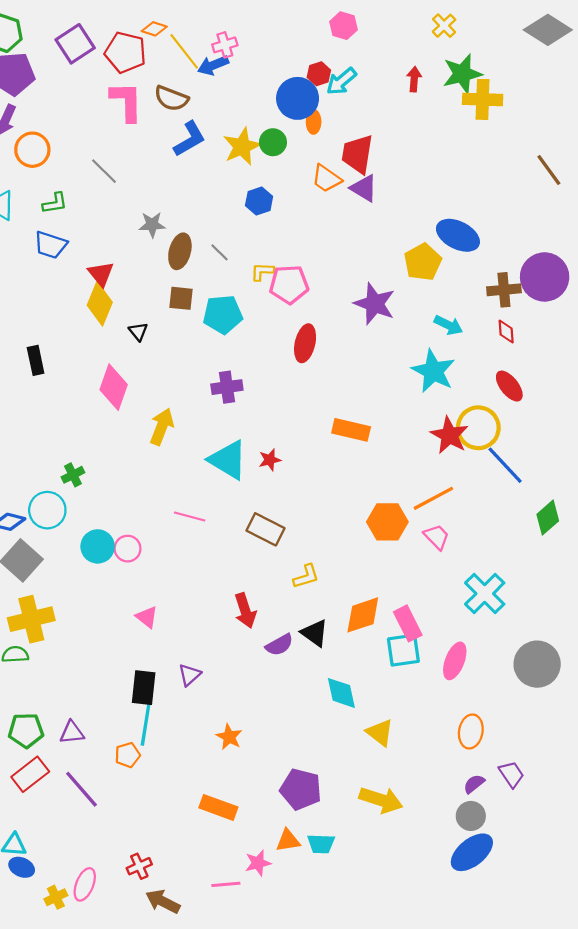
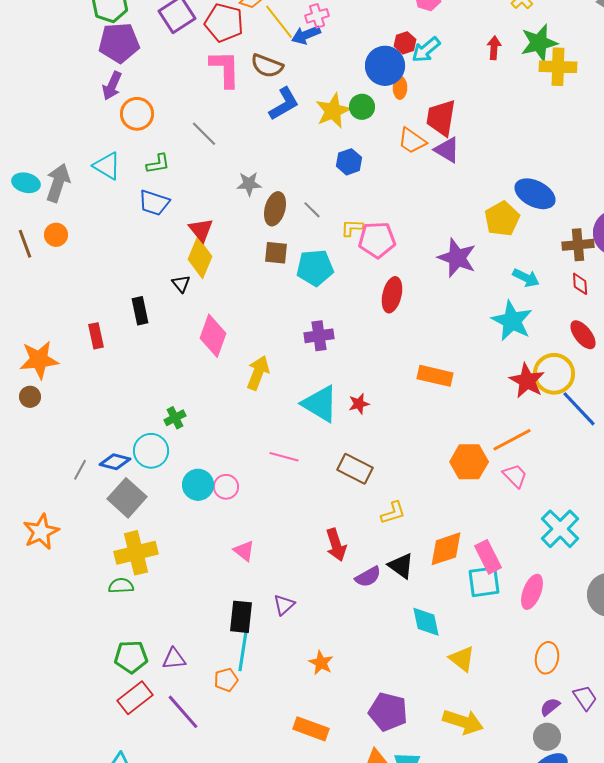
black triangle: (138, 332) -> (181, 284), moved

